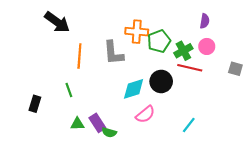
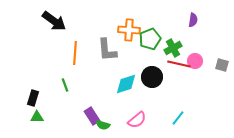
pink circle: (207, 46) -> (195, 61), moved
pink semicircle: (145, 114) -> (137, 120), moved
green triangle: (77, 124) -> (37, 117), moved

